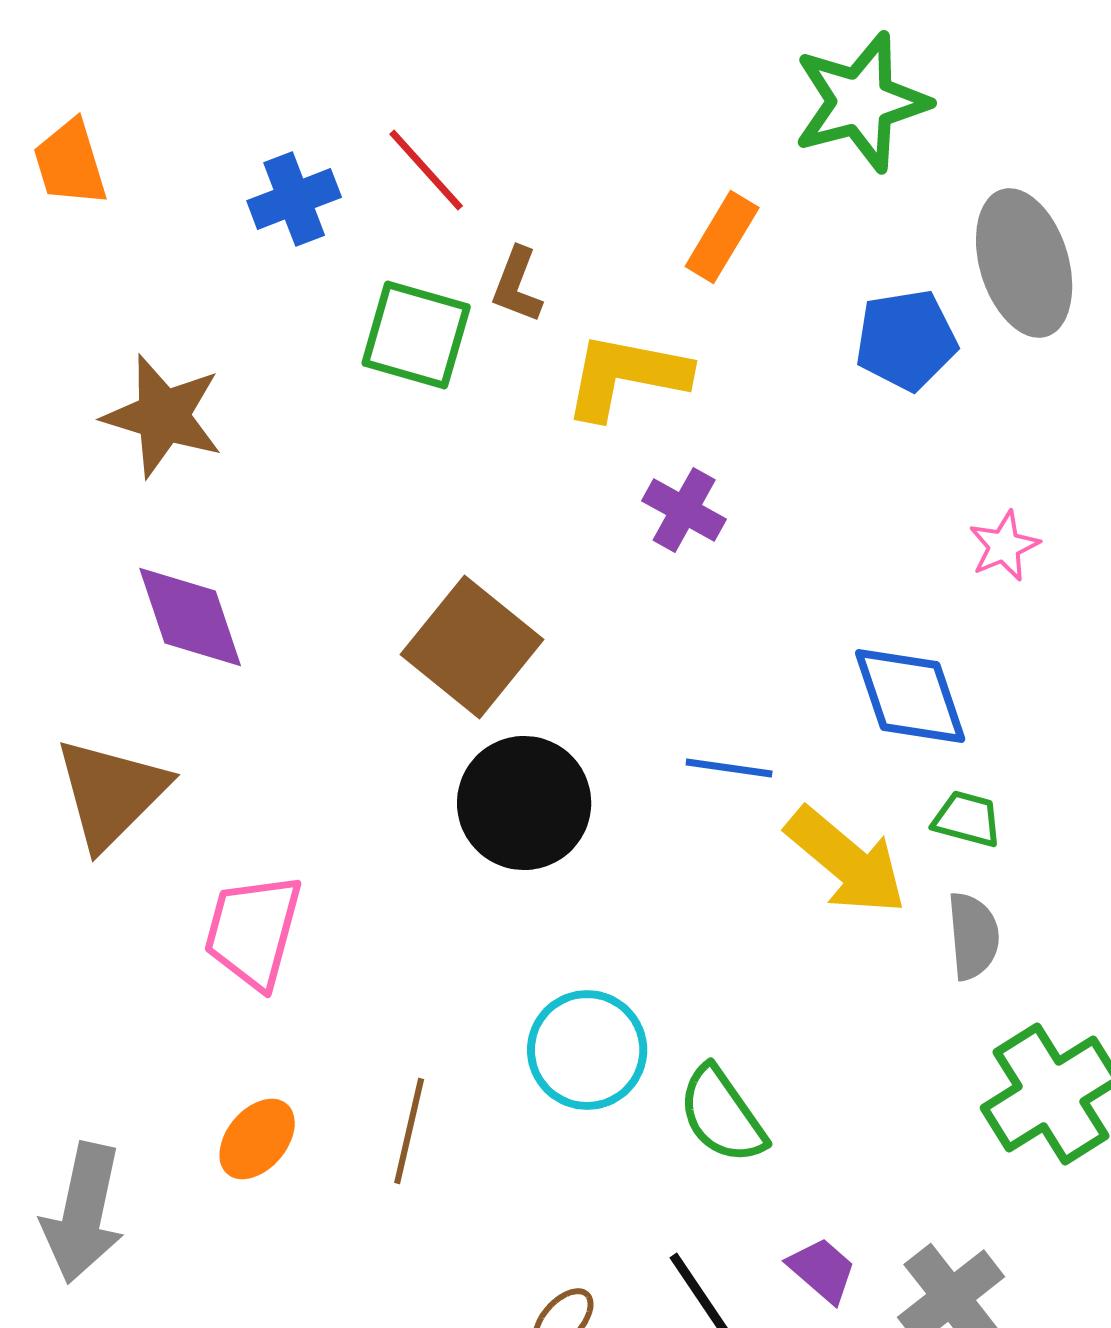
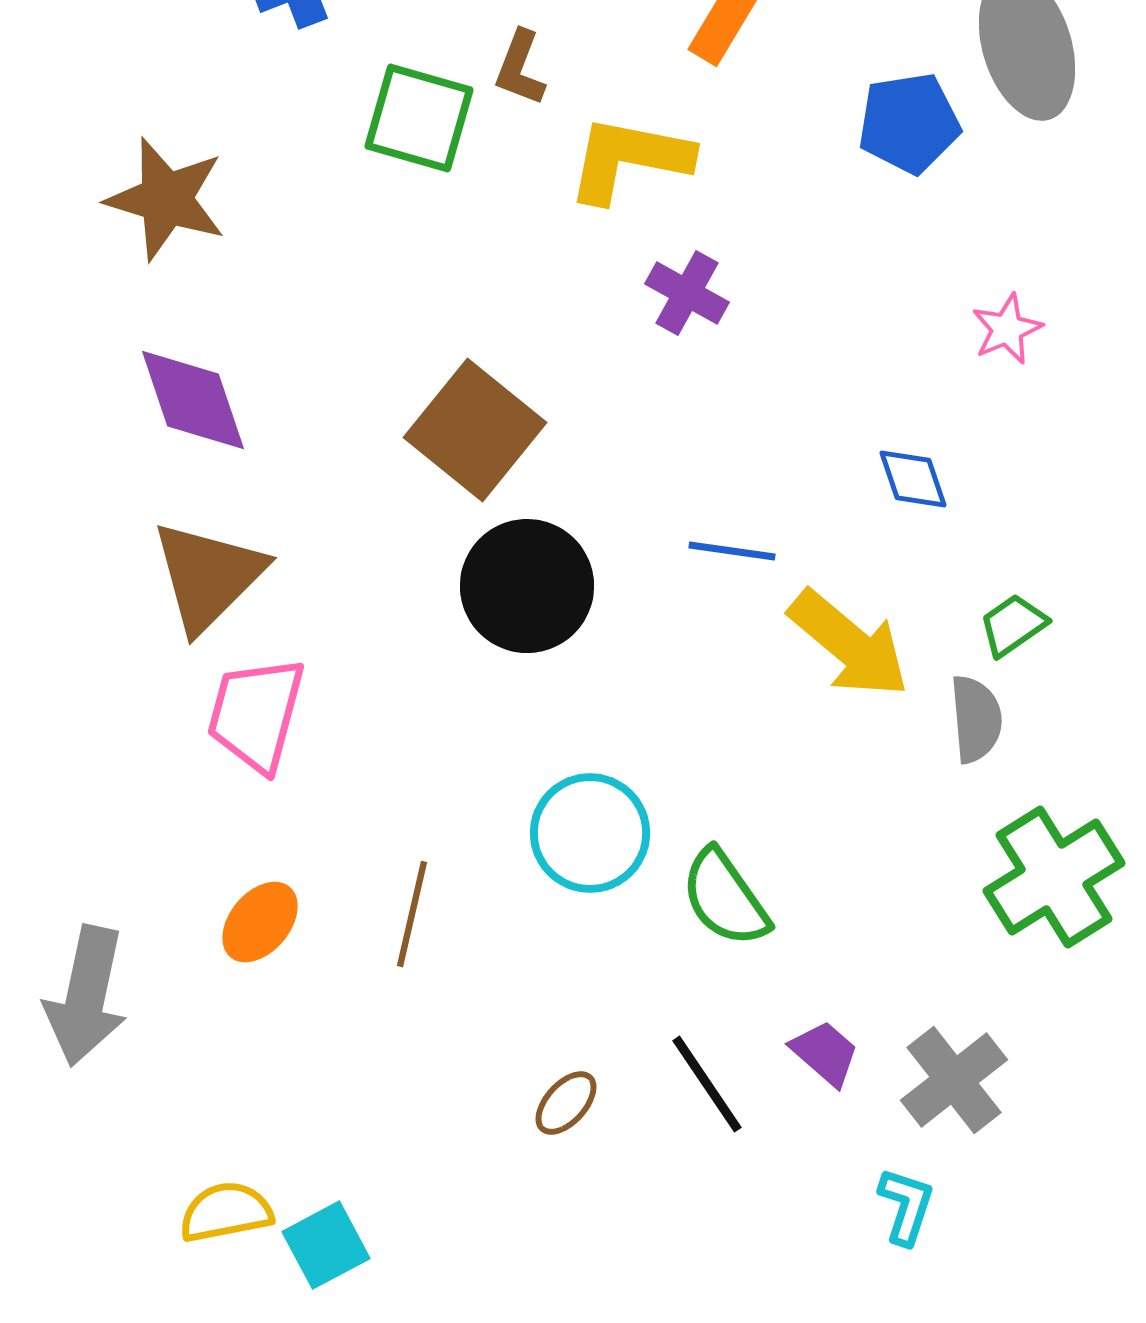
blue diamond: (910, 696) -> (913, 479), size x0.6
brown triangle: (111, 793) -> (208, 576), moved
green trapezoid: (967, 819) -> (1013, 625), moved, turned -50

